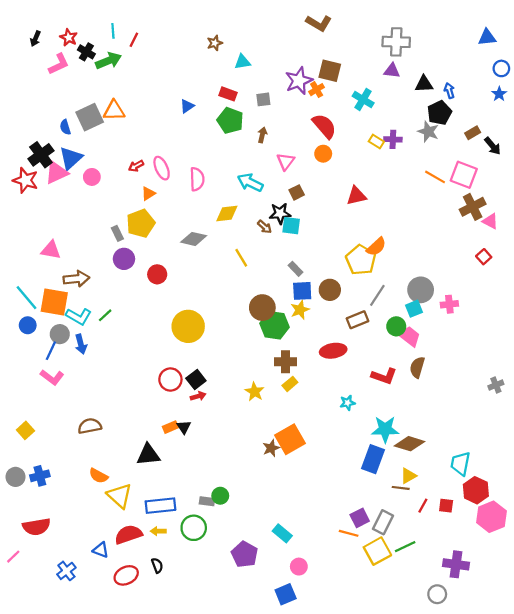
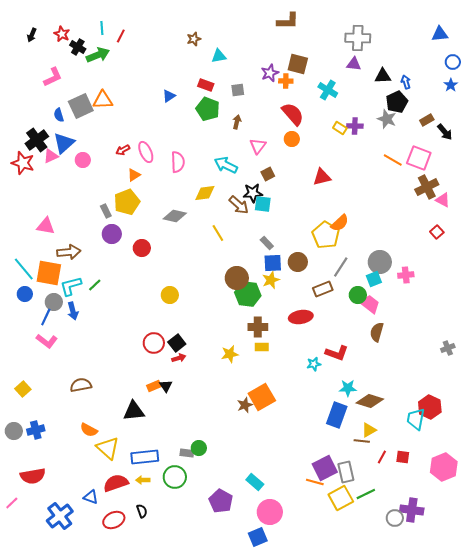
brown L-shape: (319, 23) -> (288, 21), turned -30
pink L-shape: (59, 64) -> (53, 77), moved
purple star: (299, 81) -> (270, 73), size x0.7
orange cross: (317, 90) -> (286, 81), turned 32
pink triangle: (56, 173) -> (51, 156), size x0.7
brown arrow: (265, 227) -> (239, 205), size x1.5
cyan L-shape: (79, 316) -> (71, 286), turned 135
yellow circle: (188, 326) -> (170, 295), size x0.6
red L-shape: (384, 376) -> (337, 353), moved
yellow rectangle: (290, 384) -> (262, 347), turned 40
yellow star: (255, 392) -> (230, 354), turned 30
cyan star: (385, 429) -> (348, 388), size x0.7
red hexagon: (476, 490) -> (430, 407), moved
purple square: (360, 518) -> (325, 468), size x1.4
gray rectangle: (383, 522) -> (346, 472), turned -40
pink circle: (299, 567) -> (270, 512), size x1.6
blue cross: (66, 571) -> (60, 516), size x1.5
gray circle: (437, 594) -> (395, 518), moved

